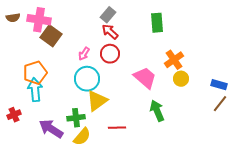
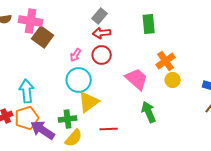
red arrow: (110, 32) -> (102, 33), turned -48
orange pentagon: (35, 73) -> (27, 118), moved

